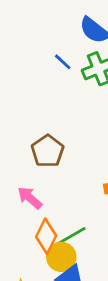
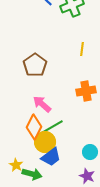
pink arrow: (30, 198) -> (42, 104), moved

